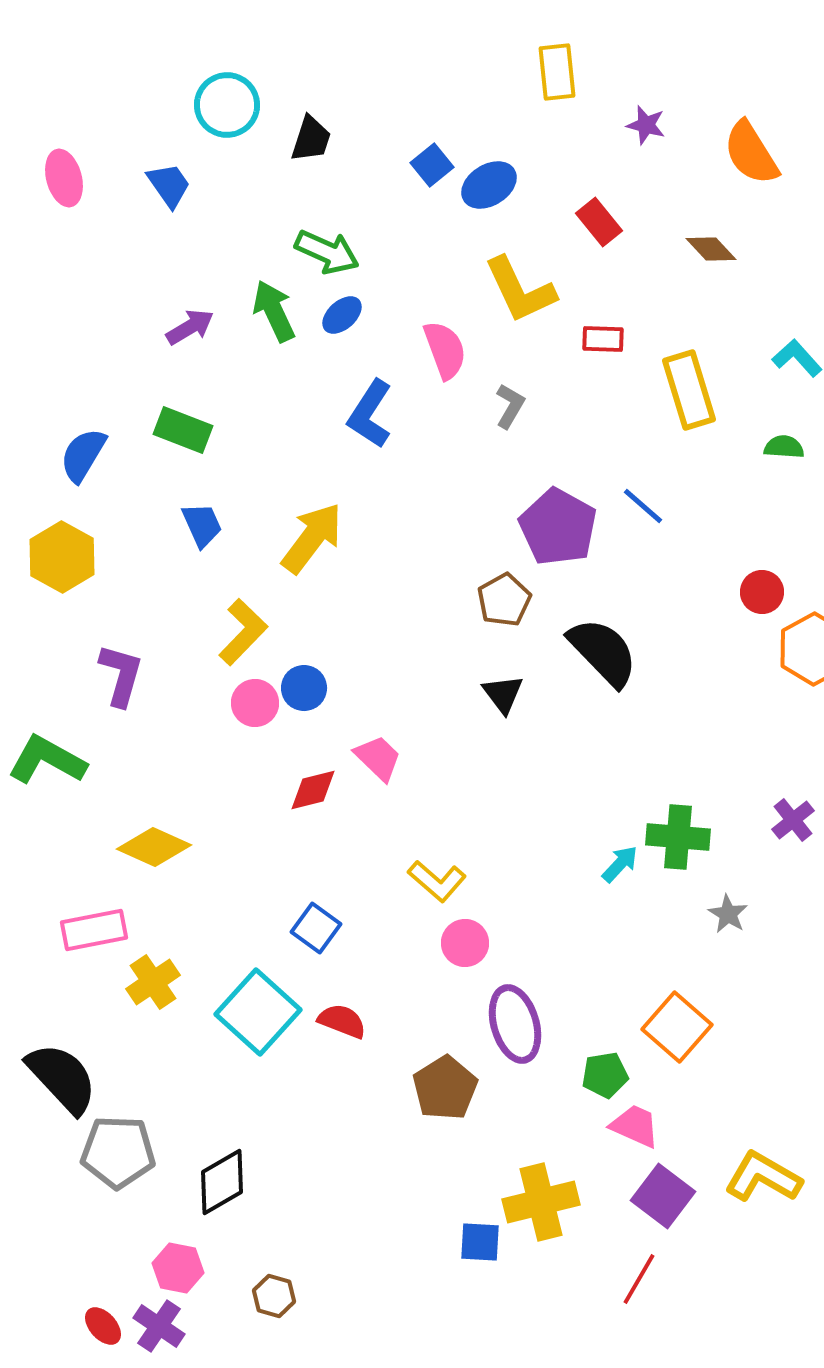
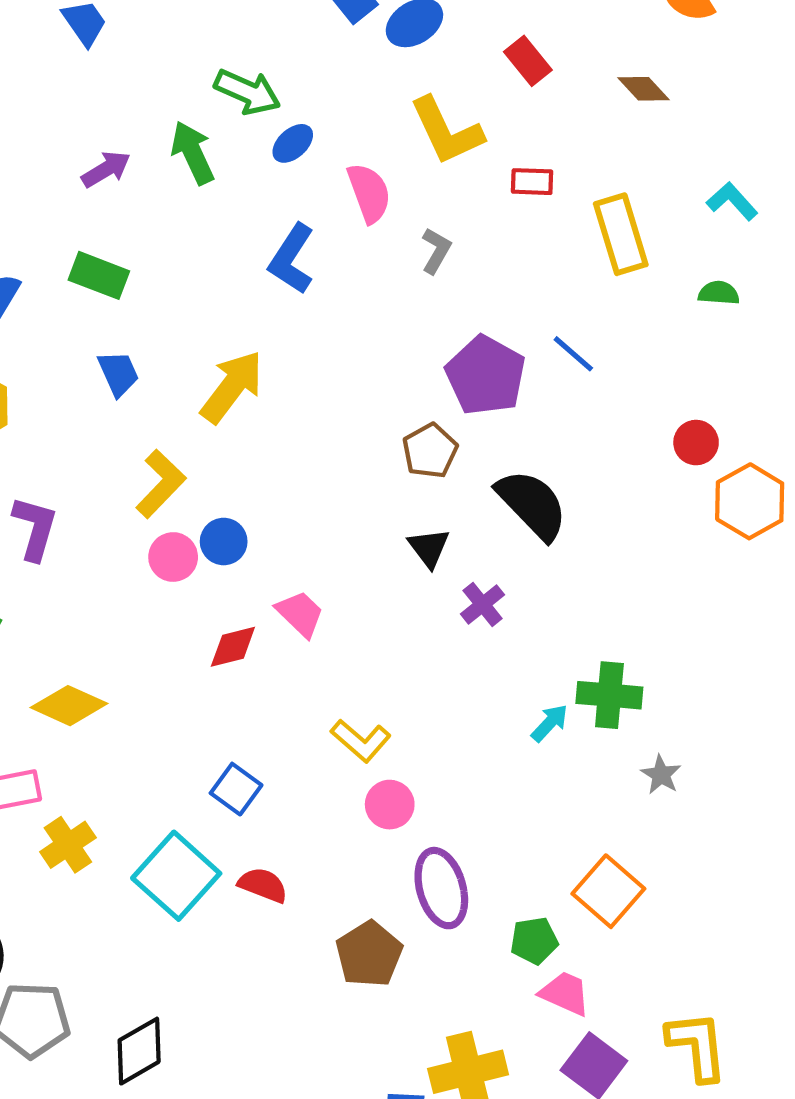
blue ellipse: (342, 315) -> (293, 143), moved
purple cross: (793, 820) -> (483, 604), moved
yellow L-shape: (763, 1177) -> (697, 1046), turned 54

